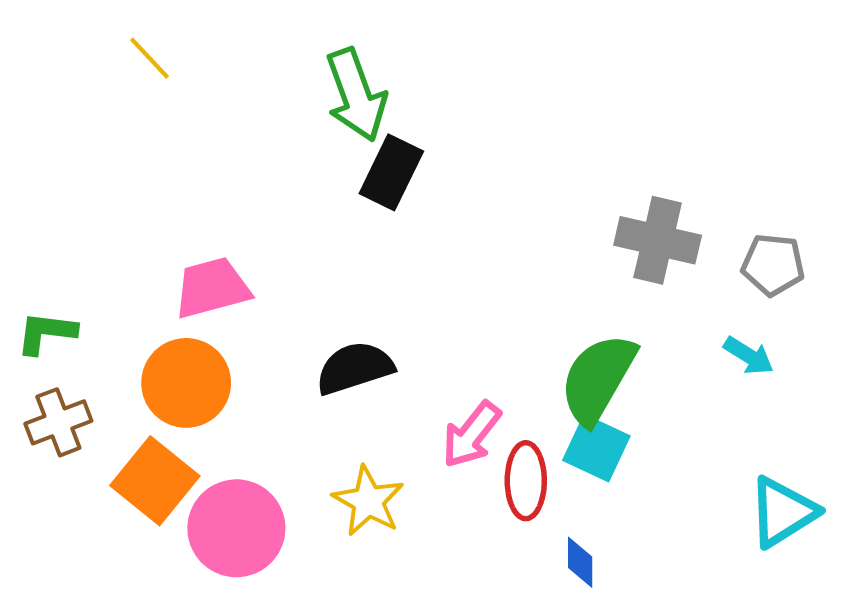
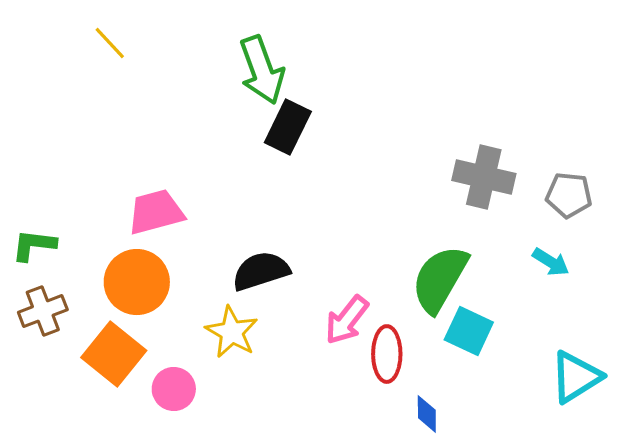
cyan square: (596, 448) -> (469, 331), moved
yellow star: (368, 501) -> (232, 332), moved
pink circle: (236, 528) -> (174, 389), size x0.6

